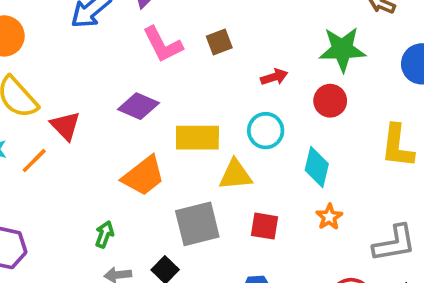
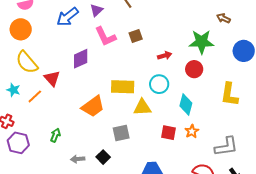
purple diamond: (138, 106) -> (81, 59), moved, turned -50
gray square: (197, 224) -> (121, 133), size x0.7
red square: (265, 226) -> (168, 133), moved
green arrow: (104, 234) -> (55, 135), moved

